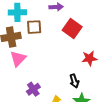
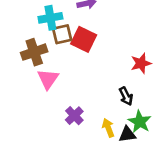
cyan cross: (17, 12) -> (50, 18), moved
red square: (72, 29) -> (84, 39), moved

